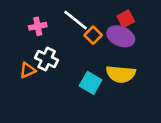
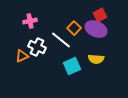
white line: (75, 20) -> (61, 40), moved
yellow semicircle: (121, 74) -> (96, 59), size x0.7
cyan square: (91, 83) -> (72, 66), turned 36

